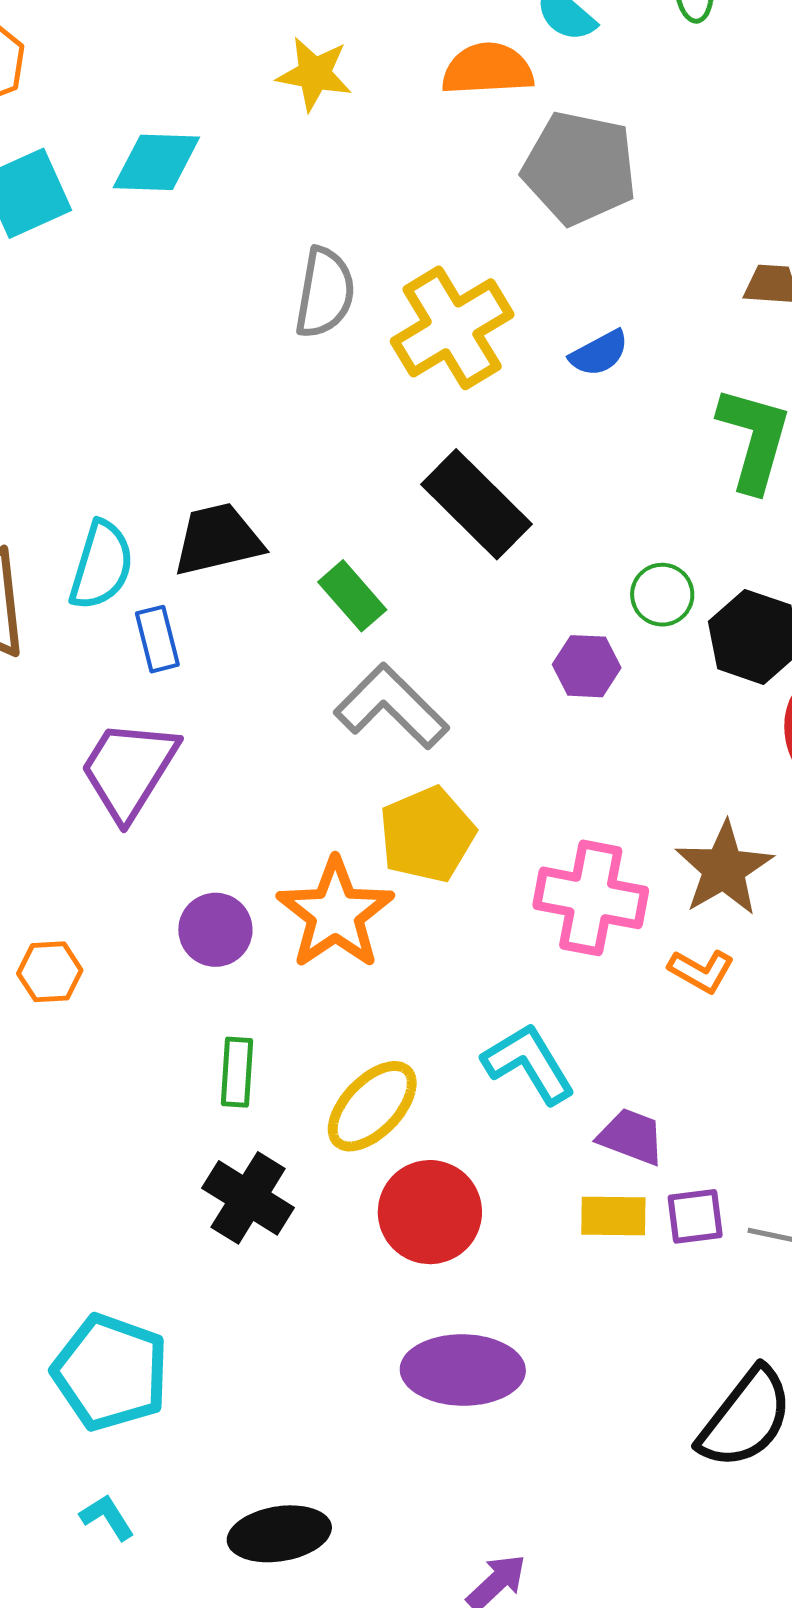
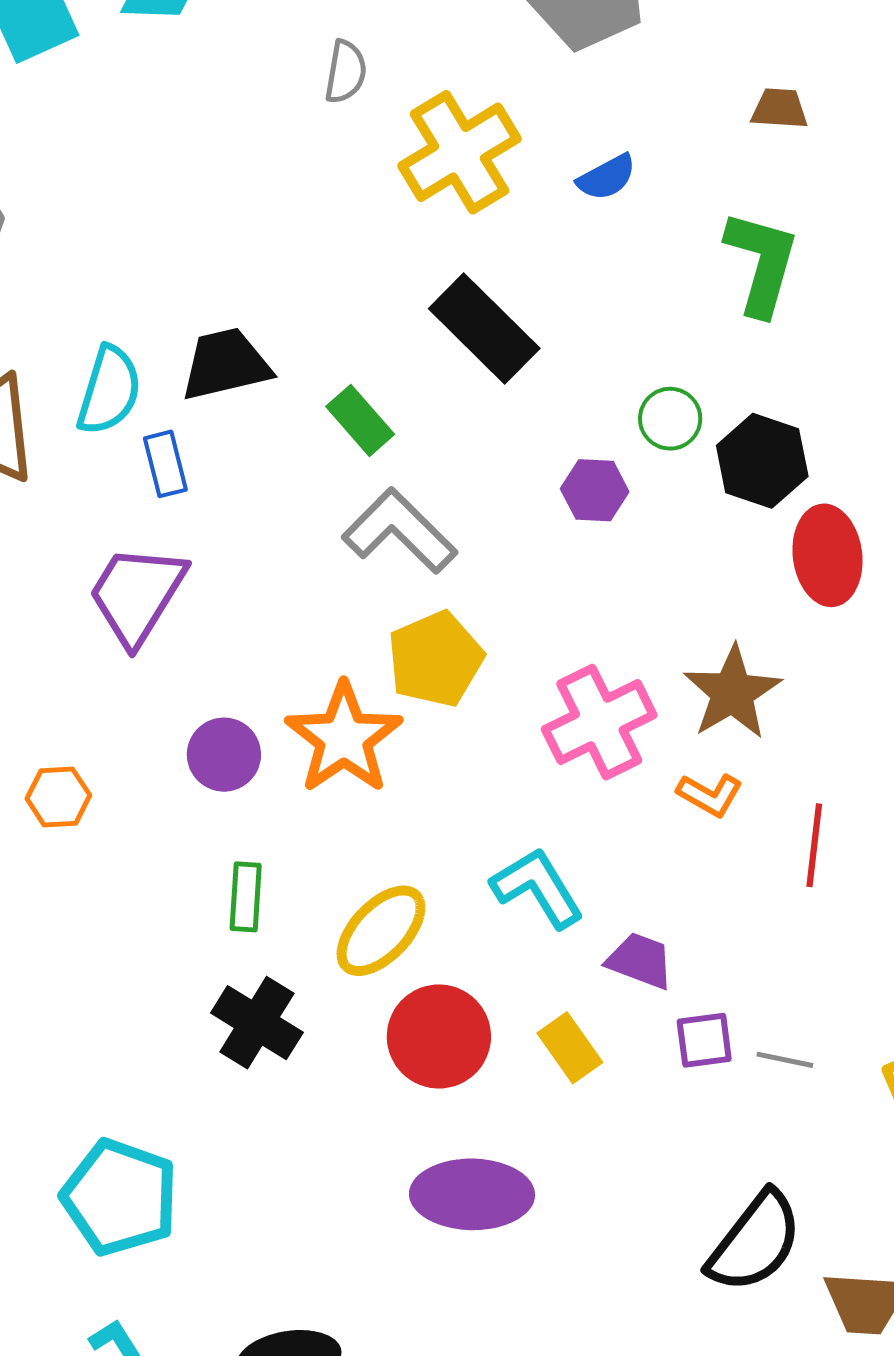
gray semicircle: (325, 293) -> (346, 72), moved, size x0.7
pink cross: (591, 898) -> (599, 722), turned -37
yellow rectangle: (613, 1216) -> (570, 1048), moved, turned 54

